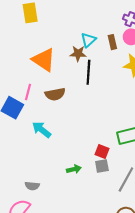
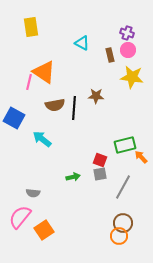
cyan triangle: (88, 40) -> (82, 43), moved, turned -49
brown star: (78, 54) -> (96, 96), moved
black line: (88, 72) -> (74, 108), moved
pink line: (28, 92) -> (29, 82), moved

